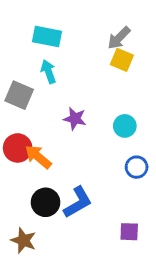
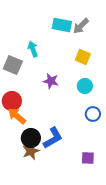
cyan rectangle: (47, 36) -> (62, 25), moved
yellow square: (122, 60) -> (83, 57), moved
orange arrow: (38, 157) -> (17, 116), moved
brown star: (23, 240) -> (31, 151), moved, turned 30

